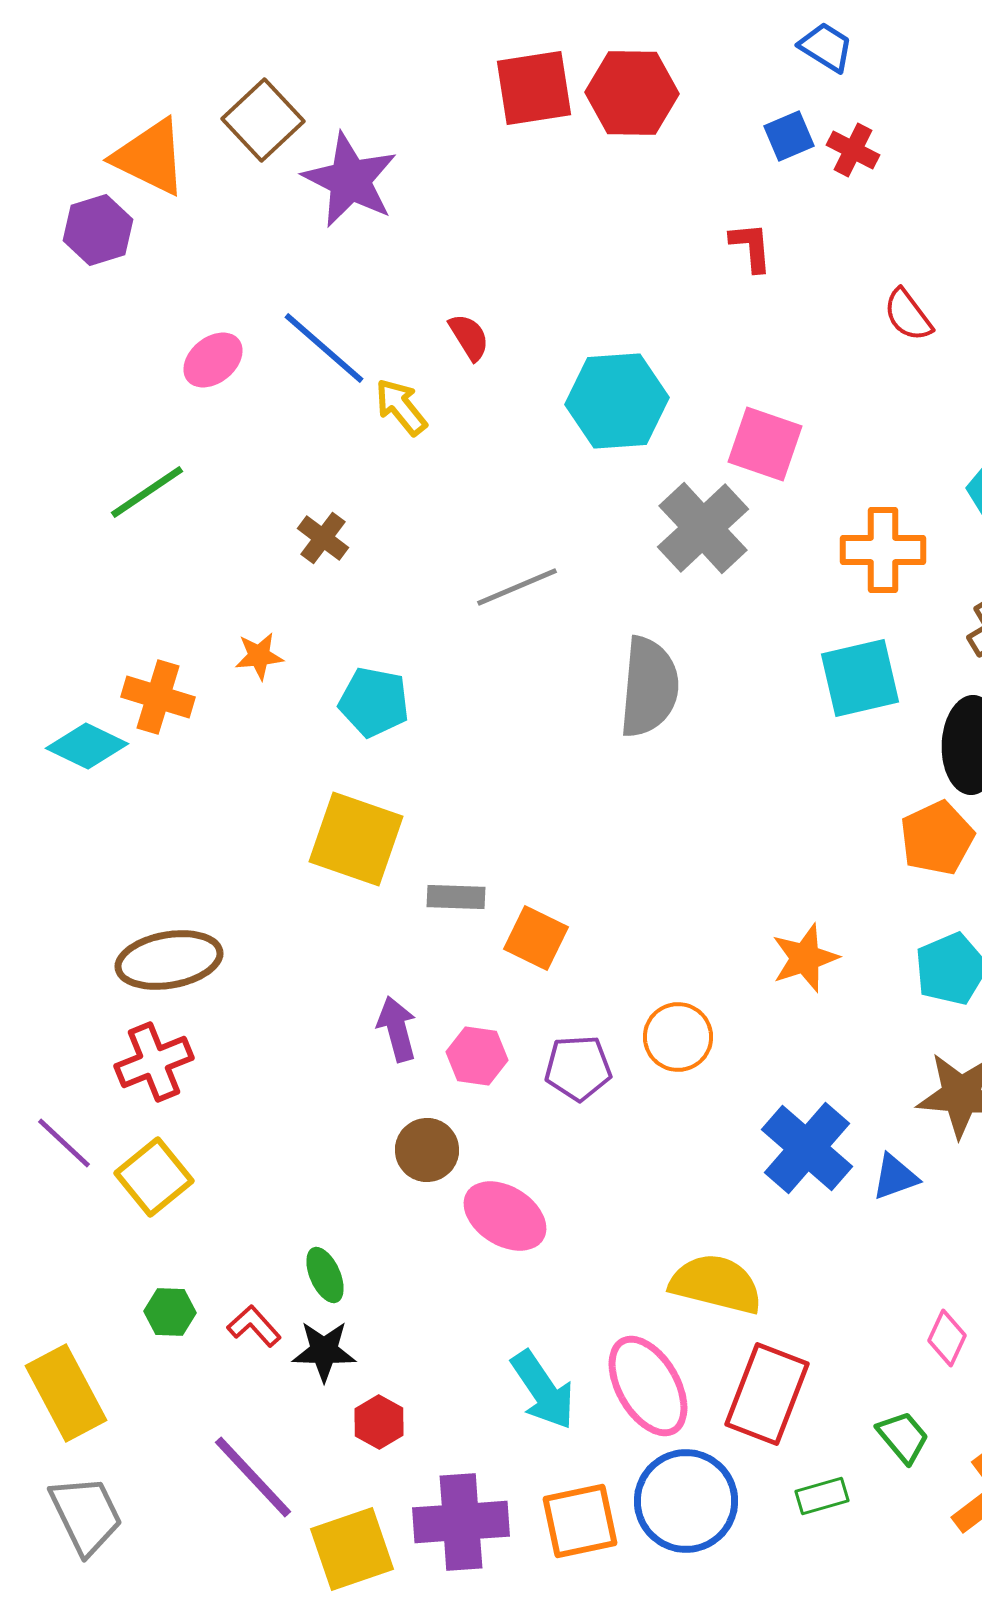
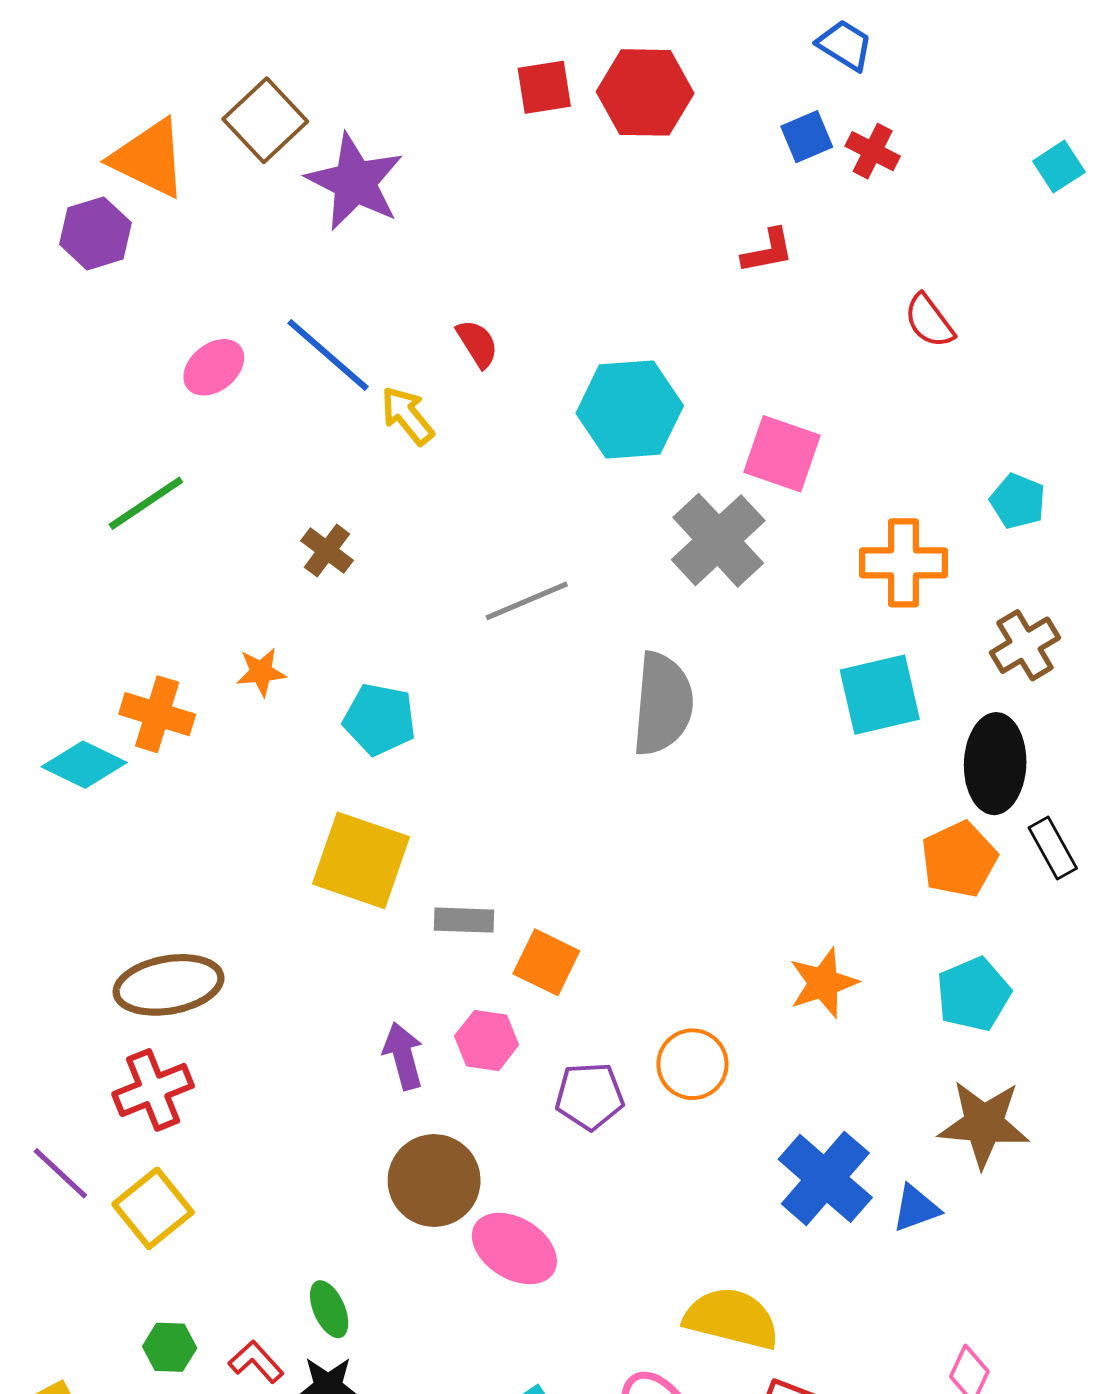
red square: (534, 88) -> (544, 87), size x0.7
red L-shape: (751, 247) -> (768, 251), turned 84
pink hexagon: (477, 1056) -> (487, 1041), moved
brown circle: (427, 1150) -> (434, 1181), size x1.4

